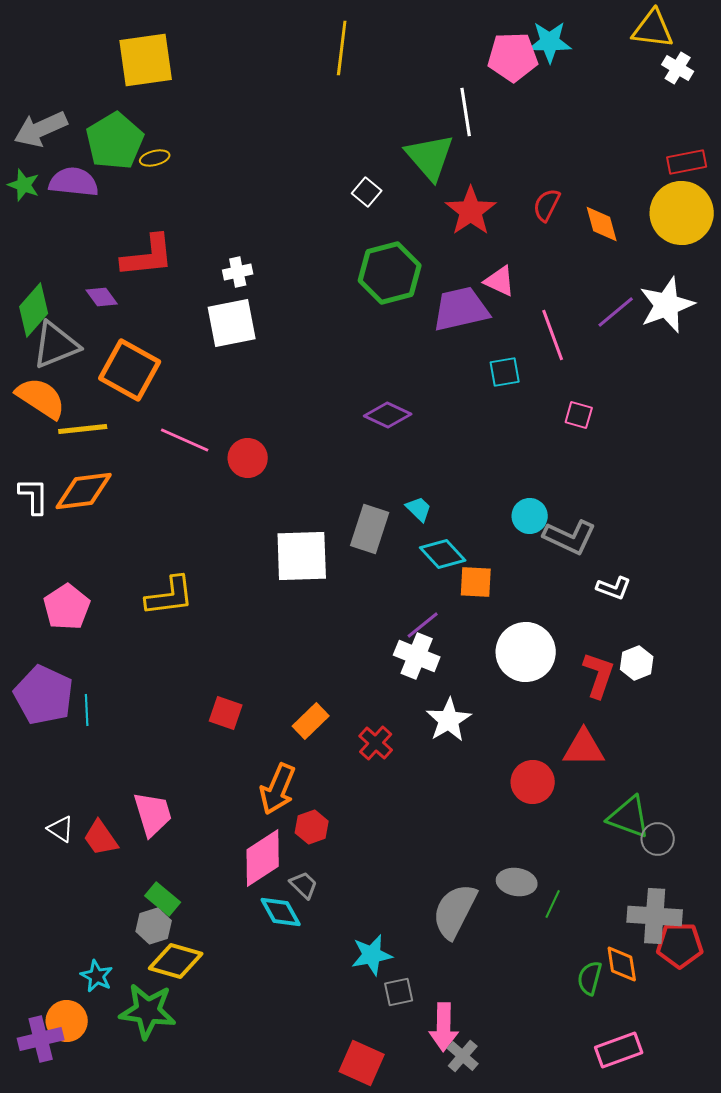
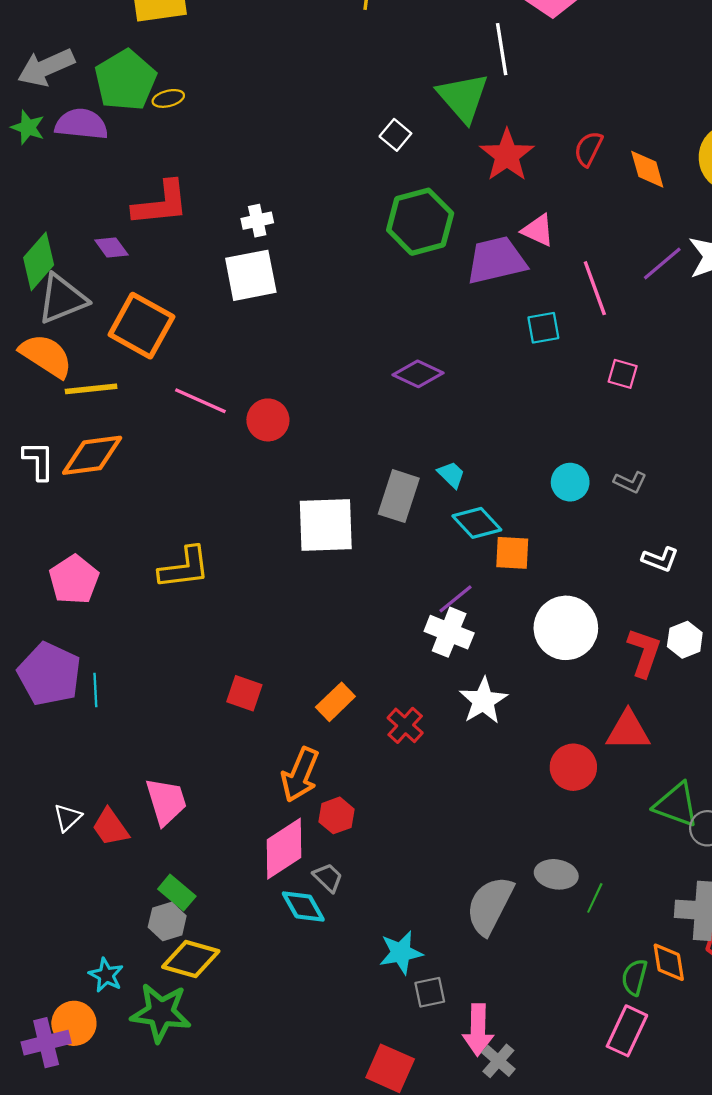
gray L-shape: (570, 537) -> (630, 482), moved, size x0.6
white triangle: (61, 829) -> (68, 818), turned 44
pink rectangle: (619, 1050) -> (627, 1031), moved, turned -45

